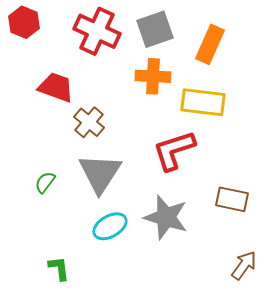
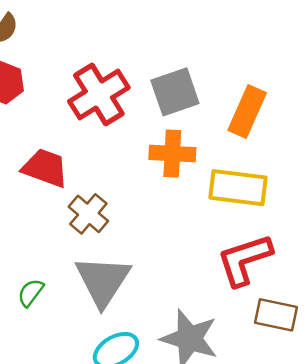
red cross: (97, 31) -> (99, 94), turned 33
red L-shape: (174, 150) -> (245, 260), moved

